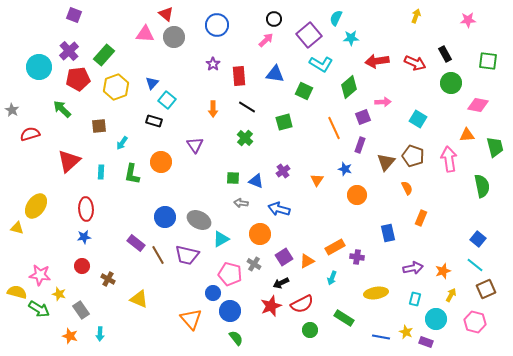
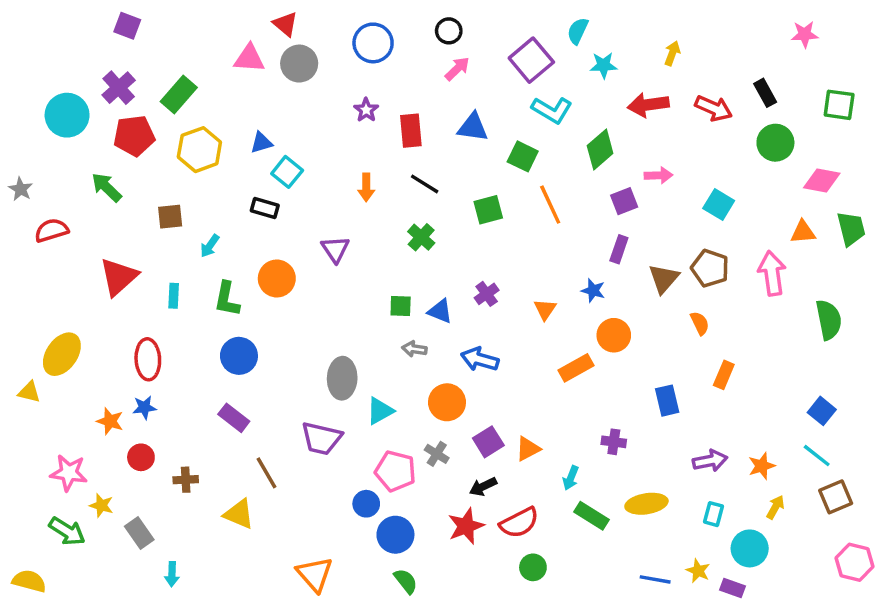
yellow arrow: (416, 16) -> (672, 53), moved
black circle: (274, 19) -> (449, 31), moved
blue triangle: (152, 83) -> (261, 143), turned 32
orange line: (334, 128) -> (550, 205), moved
green trapezoid: (495, 147) -> (851, 229), moved
blue circle: (165, 217) -> (239, 356), moved
gray ellipse: (199, 220) -> (342, 378), turned 65
orange rectangle: (335, 247) -> (576, 368), moved
brown line: (158, 255) -> (266, 473), moved
brown cross: (108, 279) -> (186, 480), turned -32
yellow semicircle: (17, 292) -> (29, 581), moved
green rectangle: (344, 318) -> (591, 516), moved
orange triangle: (191, 319) -> (315, 574), moved
pink hexagon: (475, 322) -> (855, 562), moved
orange star: (70, 336) -> (110, 421), moved

